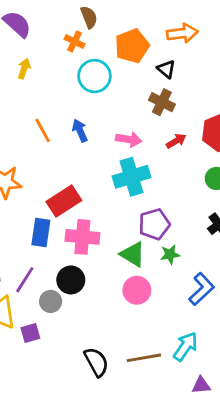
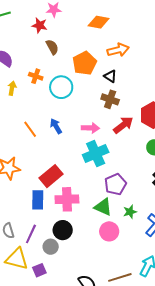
orange cross: (75, 41) -> (36, 76), moved
red arrow: (176, 141) -> (123, 125), size x1.5
green star: (170, 254) -> (130, 212), moved

